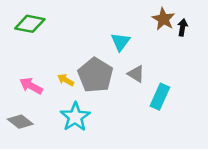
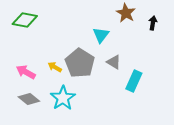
brown star: (163, 19) -> (126, 13), moved
gray diamond: (20, 122) -> (29, 99), moved

